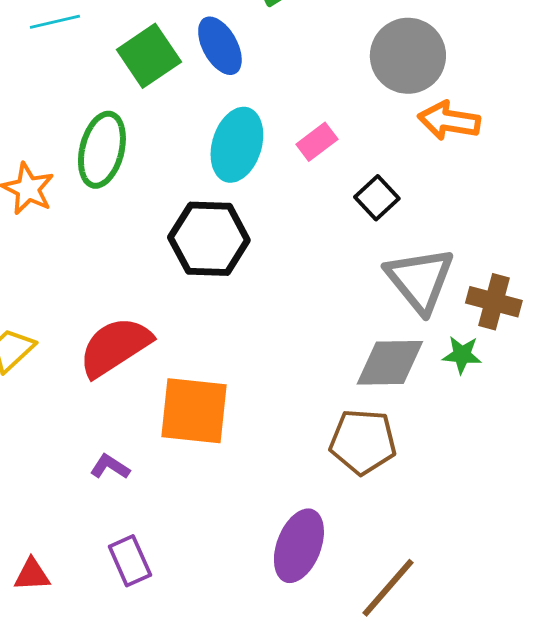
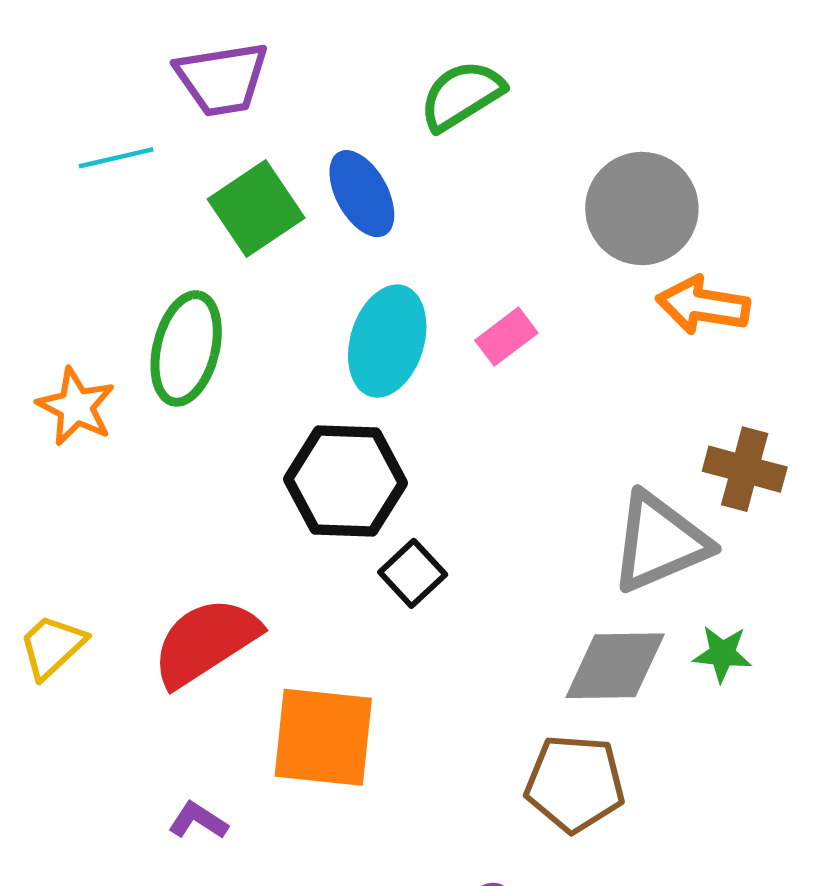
black square: (377, 198) -> (413, 573), moved
gray triangle: (420, 280) -> (660, 542), turned 46
brown cross: (494, 302) -> (745, 469), moved

